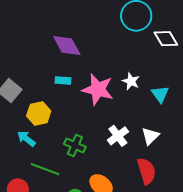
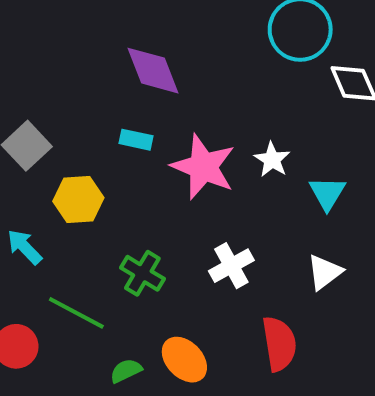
white triangle: (150, 136) -> (325, 272), moved
cyan arrow: (26, 139) -> (25, 247), moved

